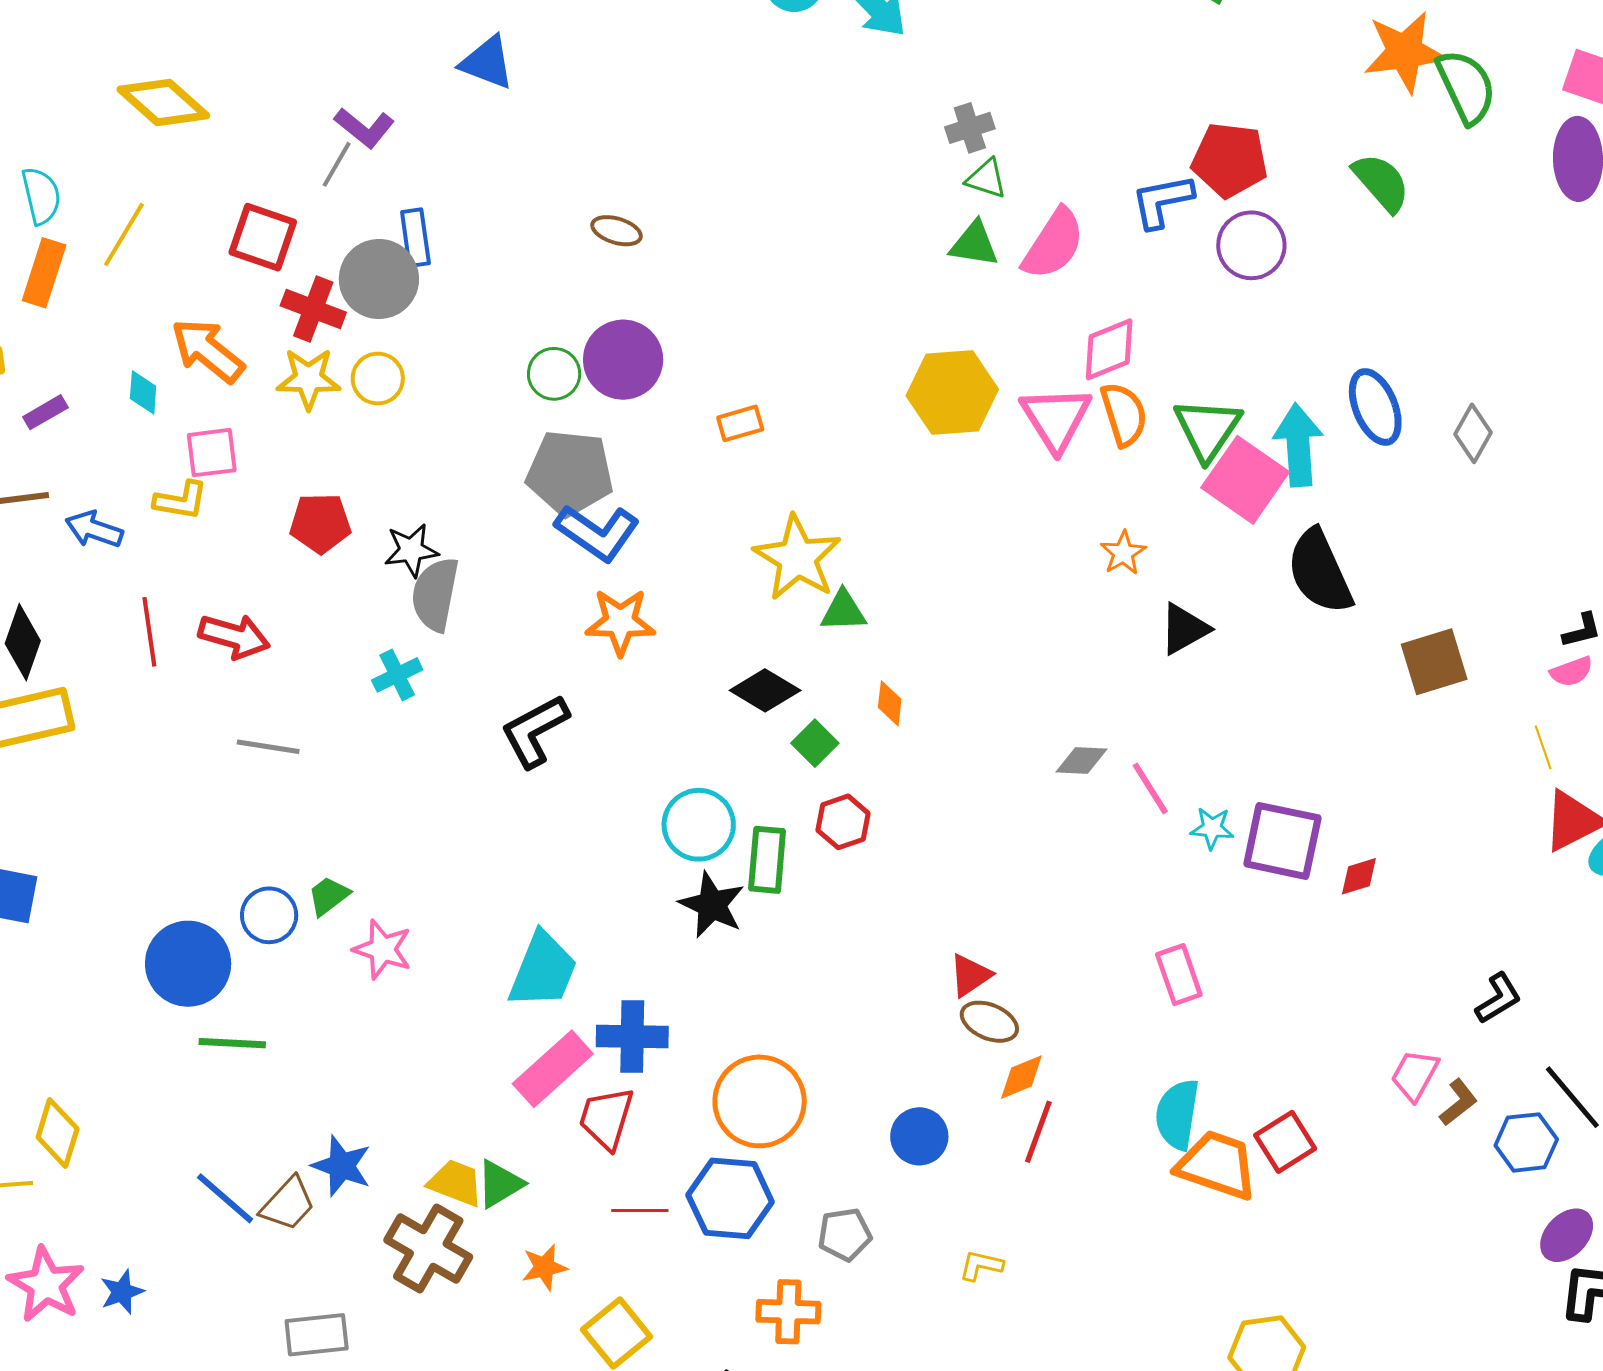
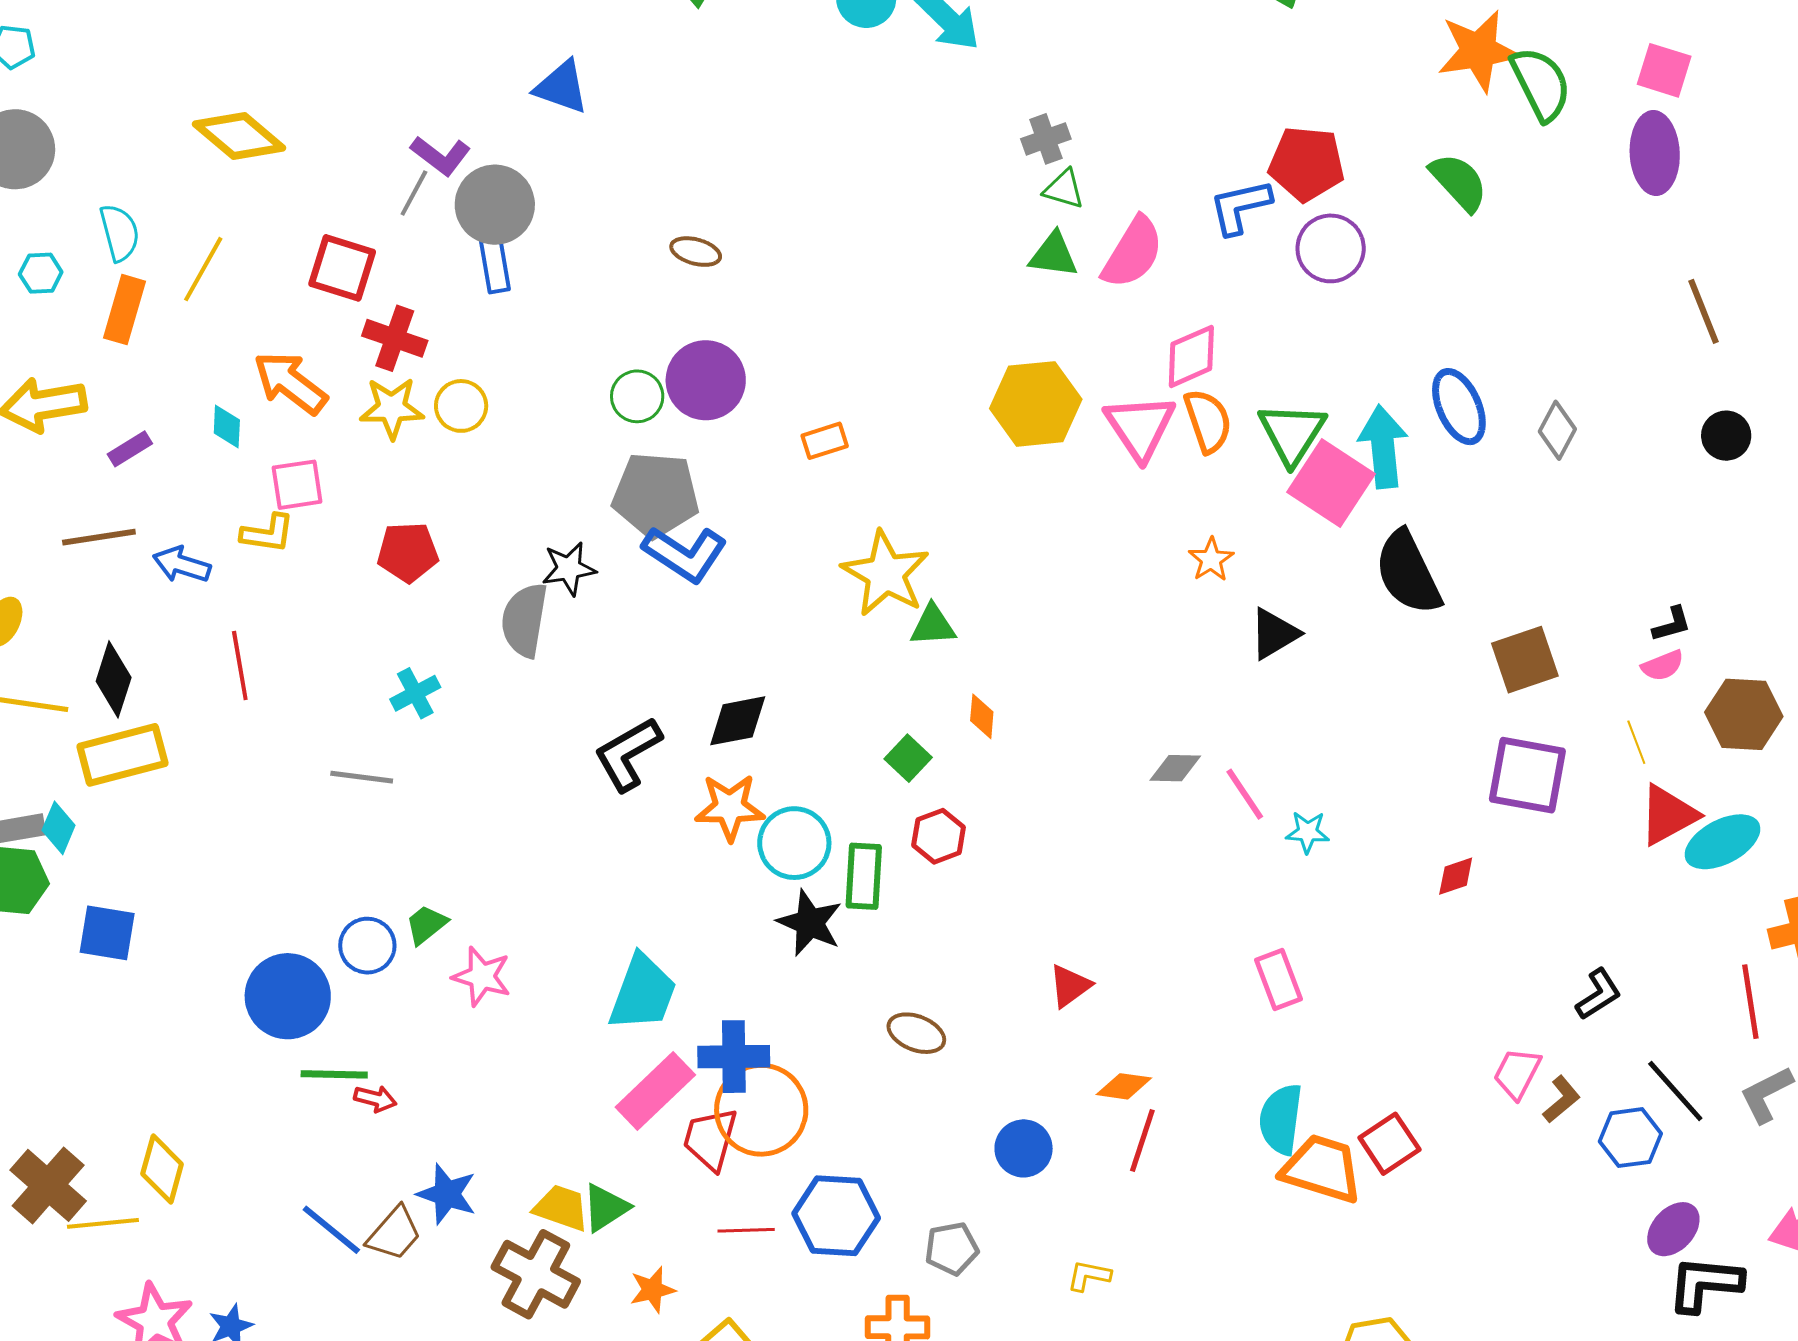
gray circle: (379, 279) -> (495, 205), moved
black star: (411, 550) -> (569, 569), moved
orange star: (620, 622) -> (730, 807), moved
red arrow: (234, 636) -> (375, 1099), moved, size x0.6
cyan cross: (397, 675) -> (415, 693), moved
black diamond: (765, 690) -> (738, 721), moved, turned -40
purple square: (1282, 841) -> (1527, 775), moved
brown ellipse: (989, 1022) -> (916, 1033), moved
orange diamond: (1021, 1077) -> (1124, 1086), turned 32
orange circle: (760, 1101) -> (761, 1110), moved

